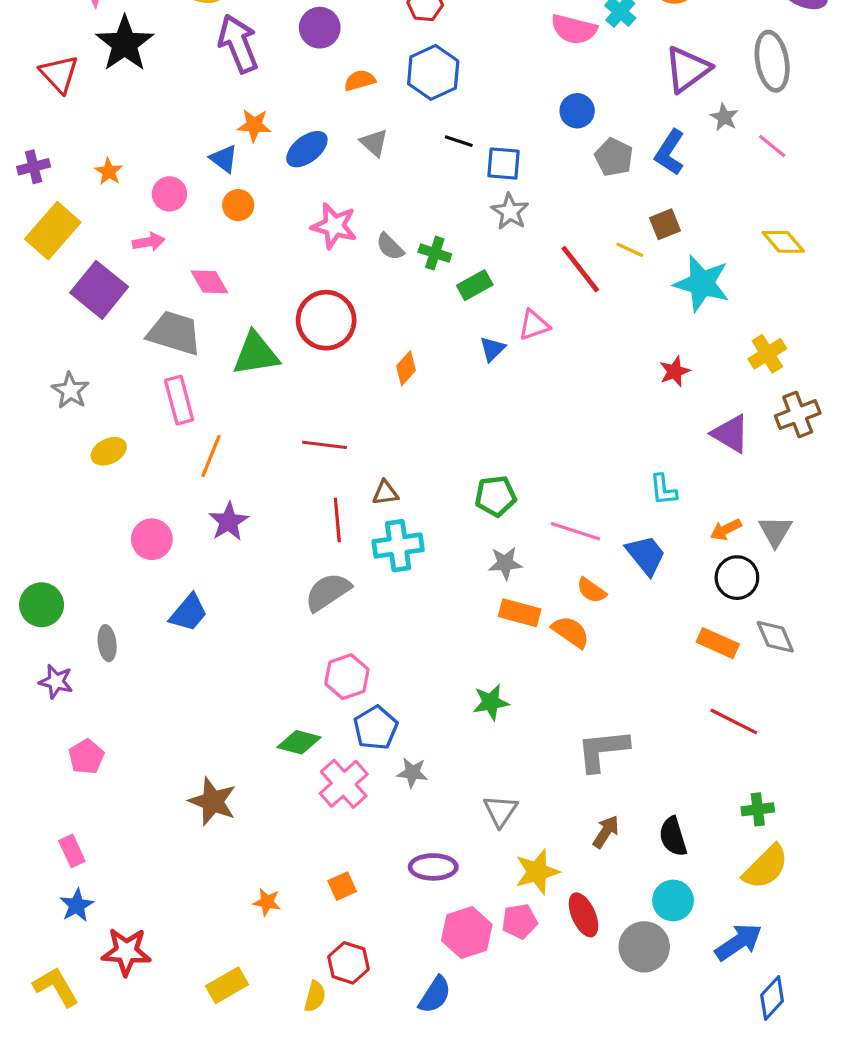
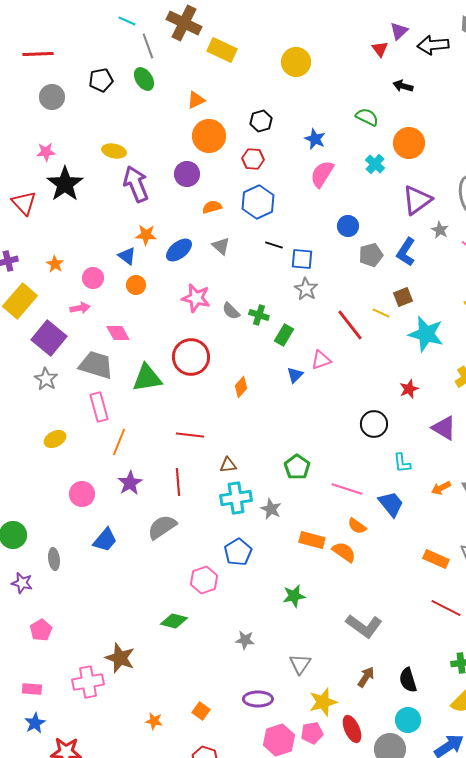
pink semicircle: (574, 29) -> (322, 174), moved, turned 108
gray pentagon: (614, 157) -> (371, 255), turned 30
green rectangle: (475, 285) -> (284, 335), turned -30
gray star: (70, 391) -> (46, 379), moved
green pentagon: (496, 496) -> (297, 467), turned -30
red line: (337, 520) -> (178, 482), moved
gray star: (505, 563) -> (271, 509), moved, turned 30
black circle: (737, 578) -> (374, 424), moved
gray semicircle: (328, 592) -> (162, 527), moved
blue pentagon: (376, 728) -> (238, 552), moved
gray L-shape: (603, 750) -> (364, 626), turned -138
pink cross: (344, 784) -> (88, 682), moved, turned 32
pink rectangle: (72, 851) -> (32, 689), turned -60
orange square: (342, 886) -> (201, 711), turned -30

